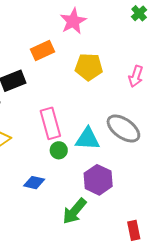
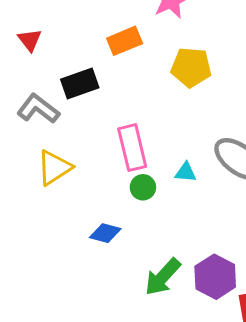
cyan triangle: (88, 139) -> (186, 172), size x0.6
purple hexagon: (98, 180) -> (215, 277), moved

